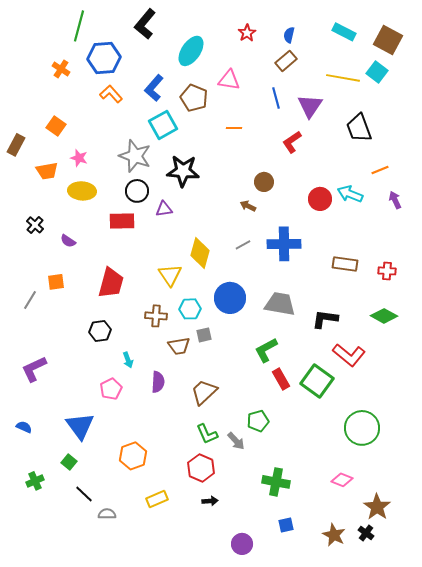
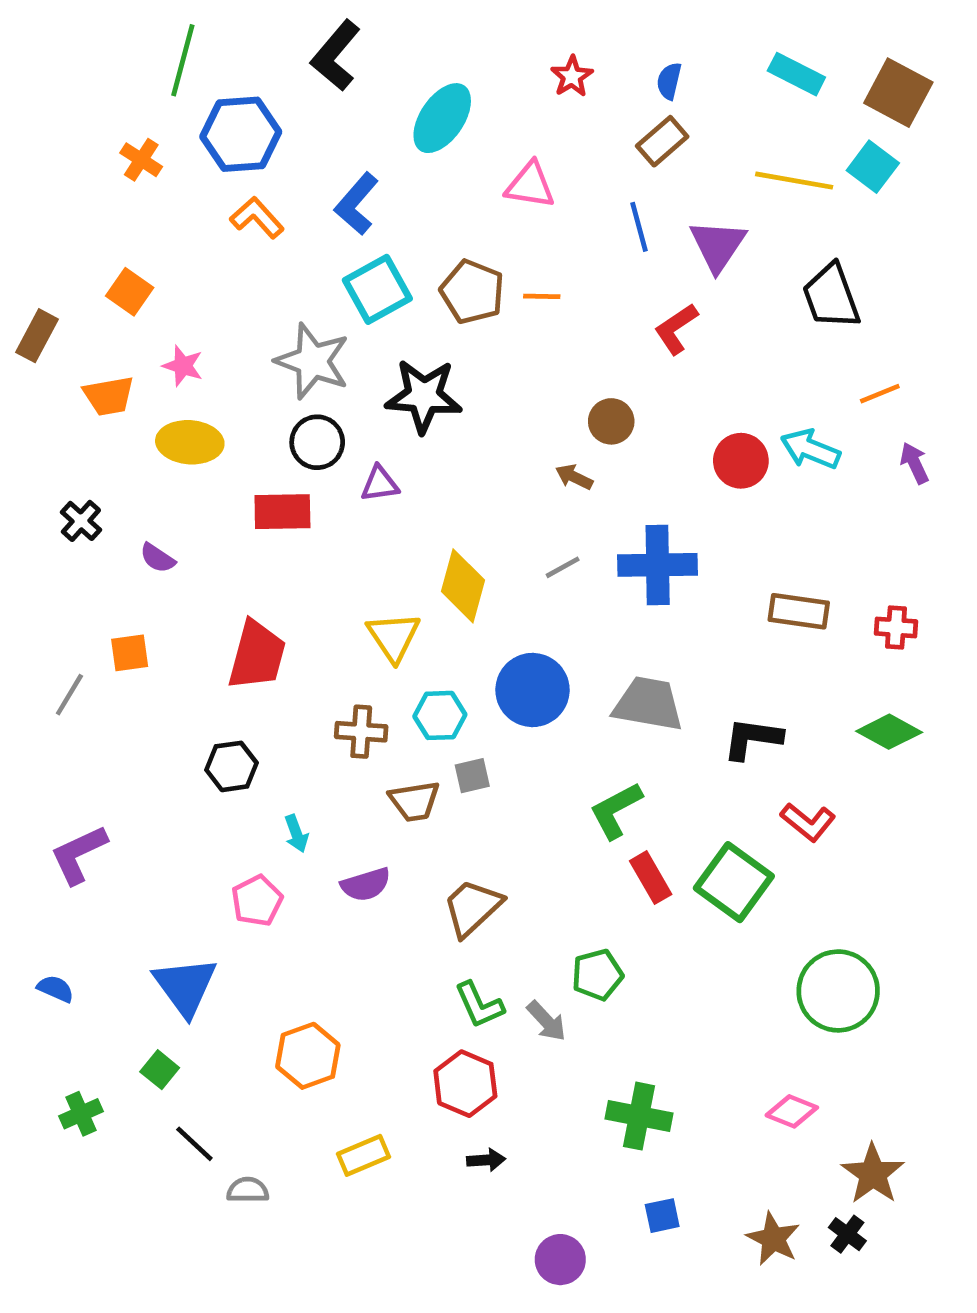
brown pentagon: (194, 98) -> (472, 292), moved
red L-shape: (349, 355) -> (808, 822), size x0.7
purple semicircle: (158, 382) -> (366, 884), turned 70

